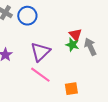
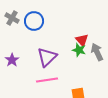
pink line: (40, 75) -> (47, 80), turned -45

